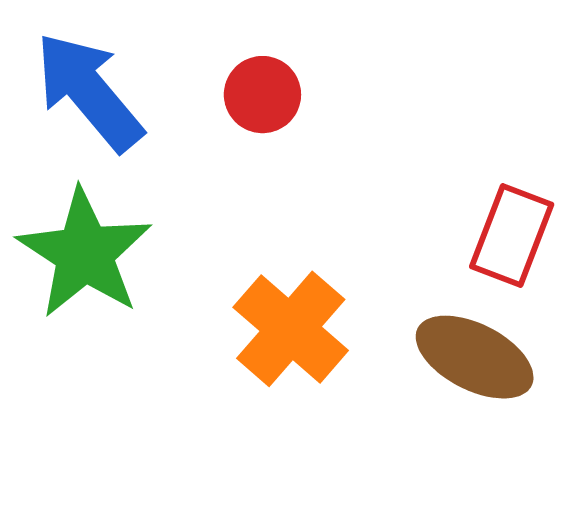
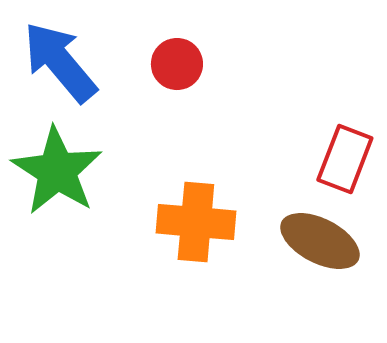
orange cross: (291, 329) -> (196, 222), turned -36

